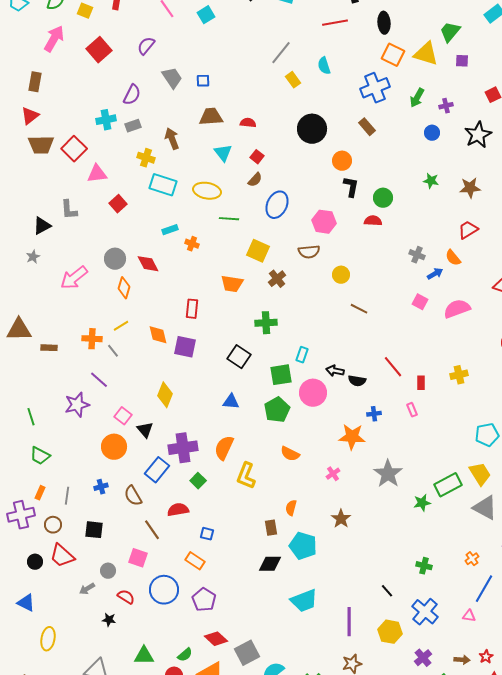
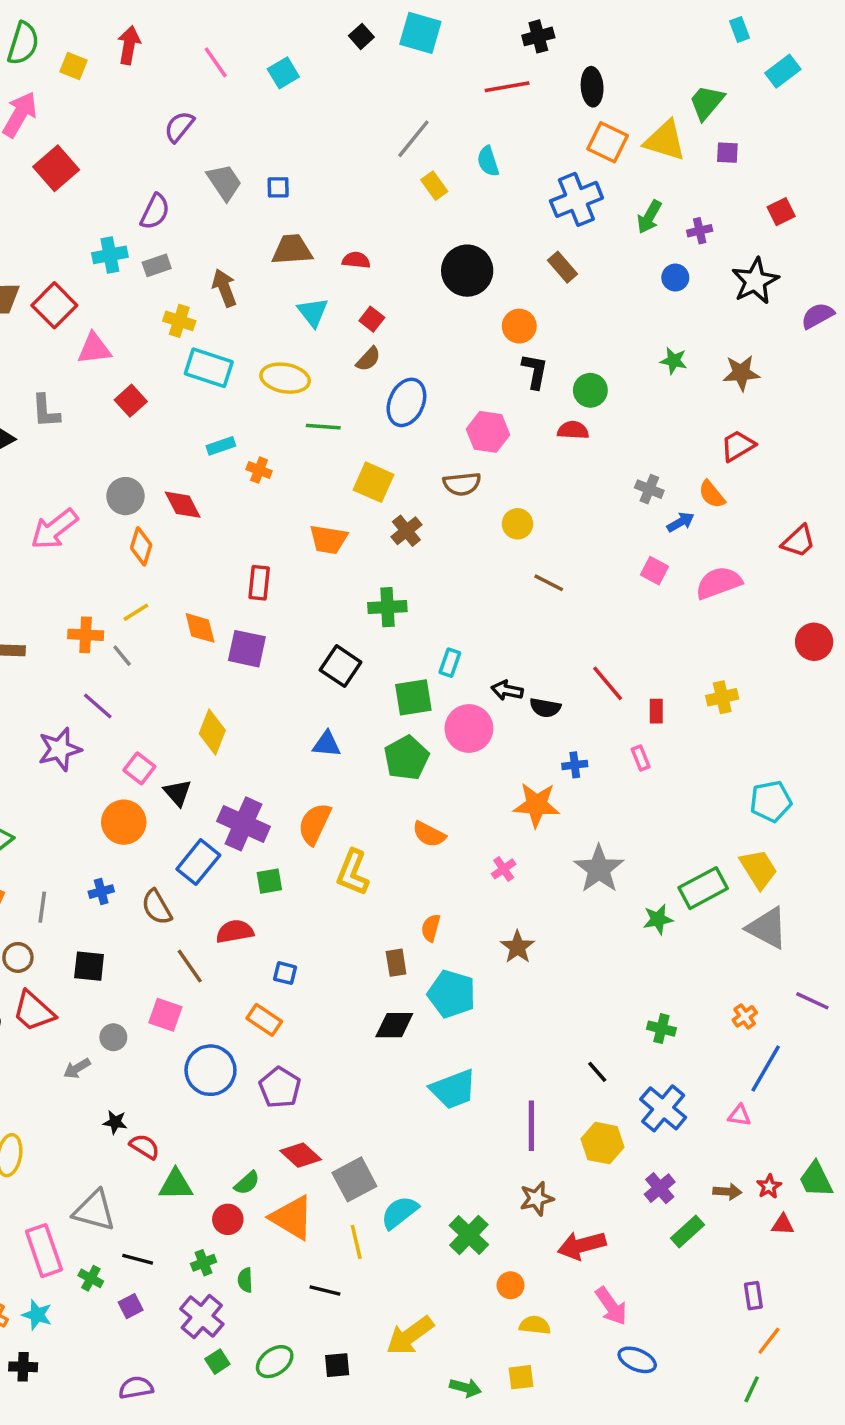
red square: (99, 50) -> (56, 168), moved
purple cross: (183, 448) -> (243, 824), turned 32
green square: (198, 481) -> (269, 881), turned 35
red semicircle: (126, 597) -> (145, 1147), moved

